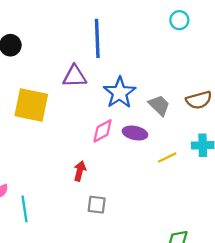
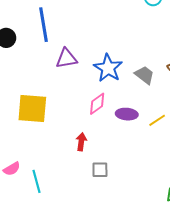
blue line: (97, 38) -> (43, 25), moved
yellow square: (31, 105) -> (32, 109), moved
purple ellipse: (135, 133) -> (127, 114), moved

